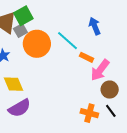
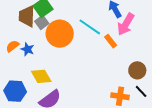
orange rectangle: (87, 57) -> (111, 41), turned 32
pink arrow: (100, 70) -> (126, 24), moved

